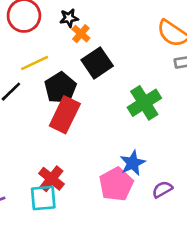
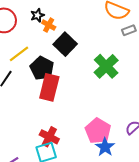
blue star: (133, 163) -> (105, 147), moved

